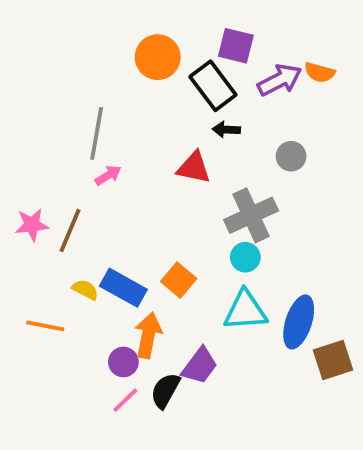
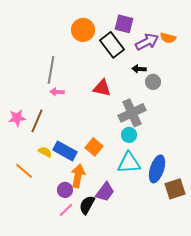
black arrow: (226, 130) -> (139, 69), moved
pink arrow: (108, 175) -> (57, 92), turned -144
orange line: (45, 326) -> (24, 171), turned 30

